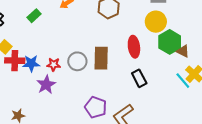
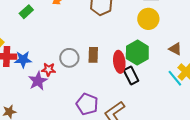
green hexagon: (170, 42) -> (137, 53), moved
red ellipse: (134, 47) -> (119, 62), moved
brown rectangle: (101, 58) -> (93, 55), size x0.7
red star: (54, 64) -> (49, 69), moved

